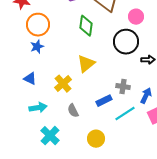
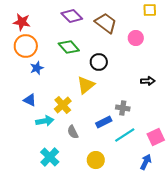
orange circle: (38, 25) -> (26, 46), moved
green diamond: (86, 26) -> (69, 47), moved, turned -50
black circle: (126, 42) -> (99, 62), moved, size x0.7
blue arrow: (146, 96) -> (146, 162), moved
cyan arrow: (38, 108) -> (45, 121), moved

